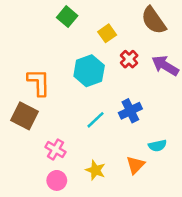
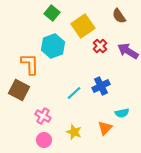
brown semicircle: (154, 20) -> (119, 16), size x0.7
yellow square: (107, 33) -> (83, 26), size x1.6
cyan hexagon: (89, 71) -> (53, 46), moved

